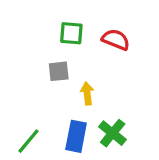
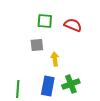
green cross: (113, 133) -> (71, 84), turned 30
green line: (29, 141) -> (18, 89), turned -36

